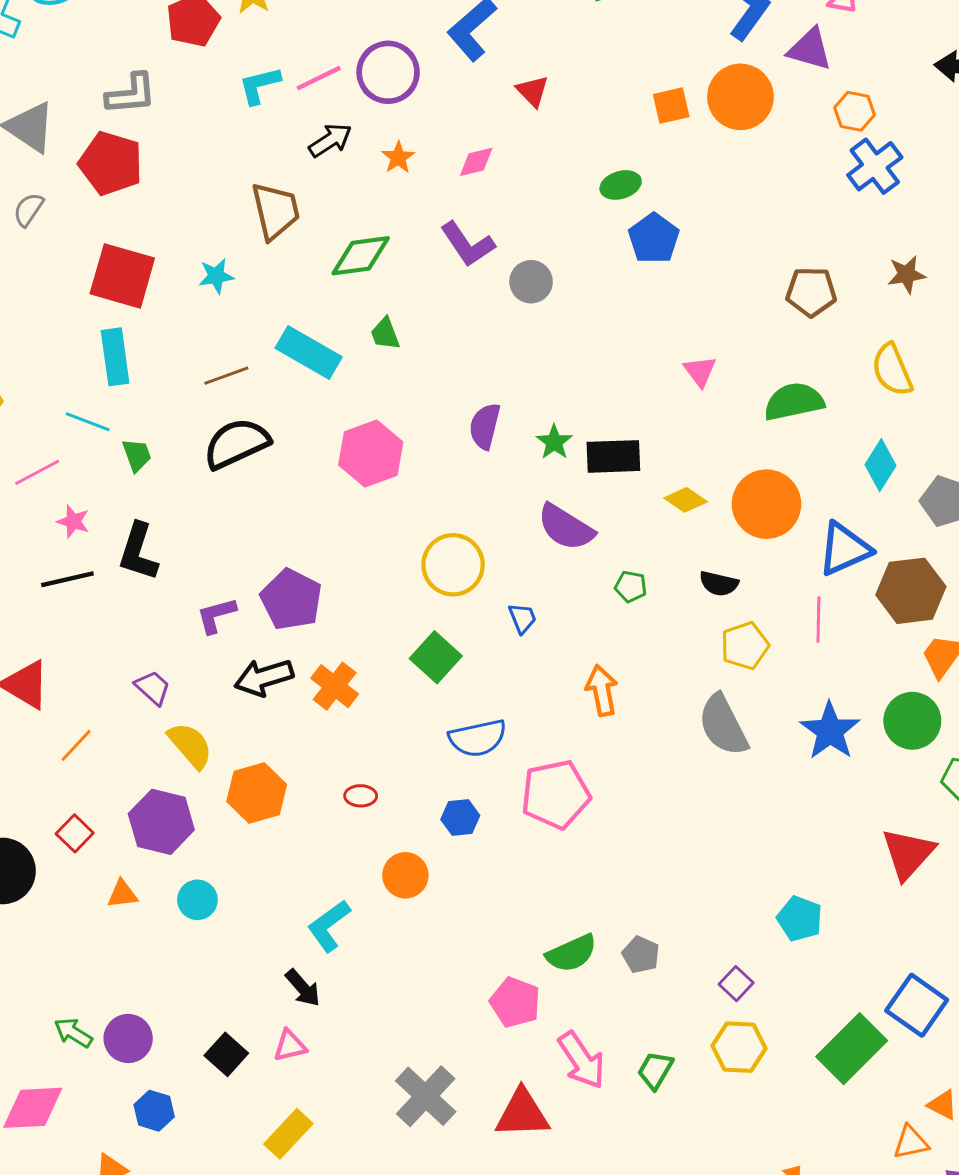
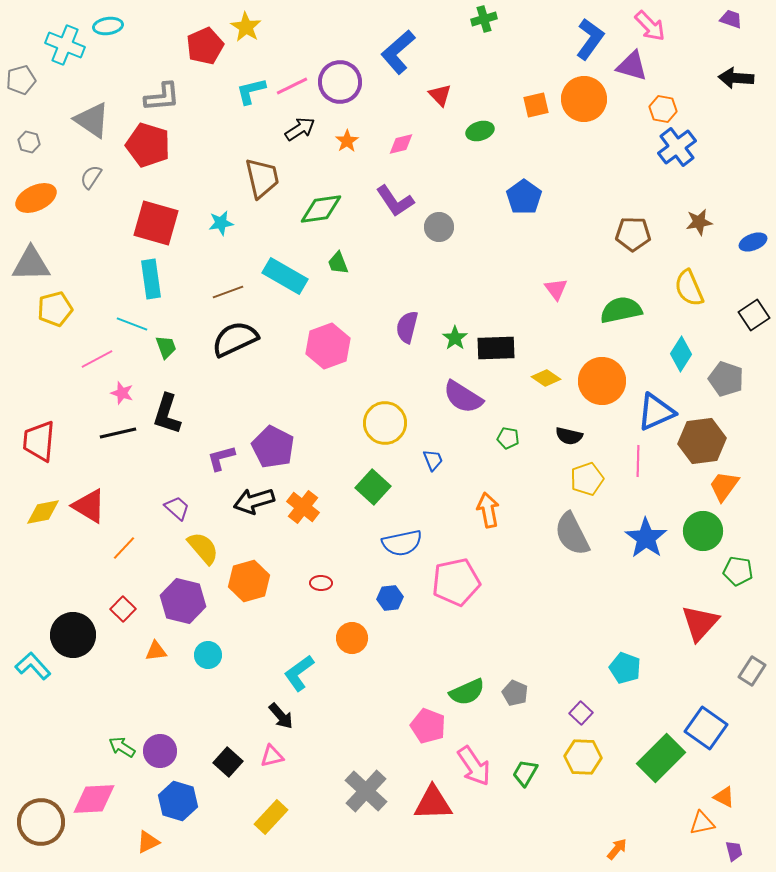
green ellipse: (621, 185) -> (480, 131), moved
blue hexagon: (154, 1111) -> (178, 801), size x1.4

